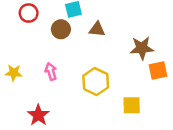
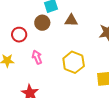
red circle: (29, 13) -> (19, 35), moved

